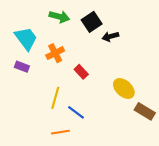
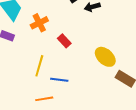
blue line: (76, 112) -> (59, 80), turned -30

